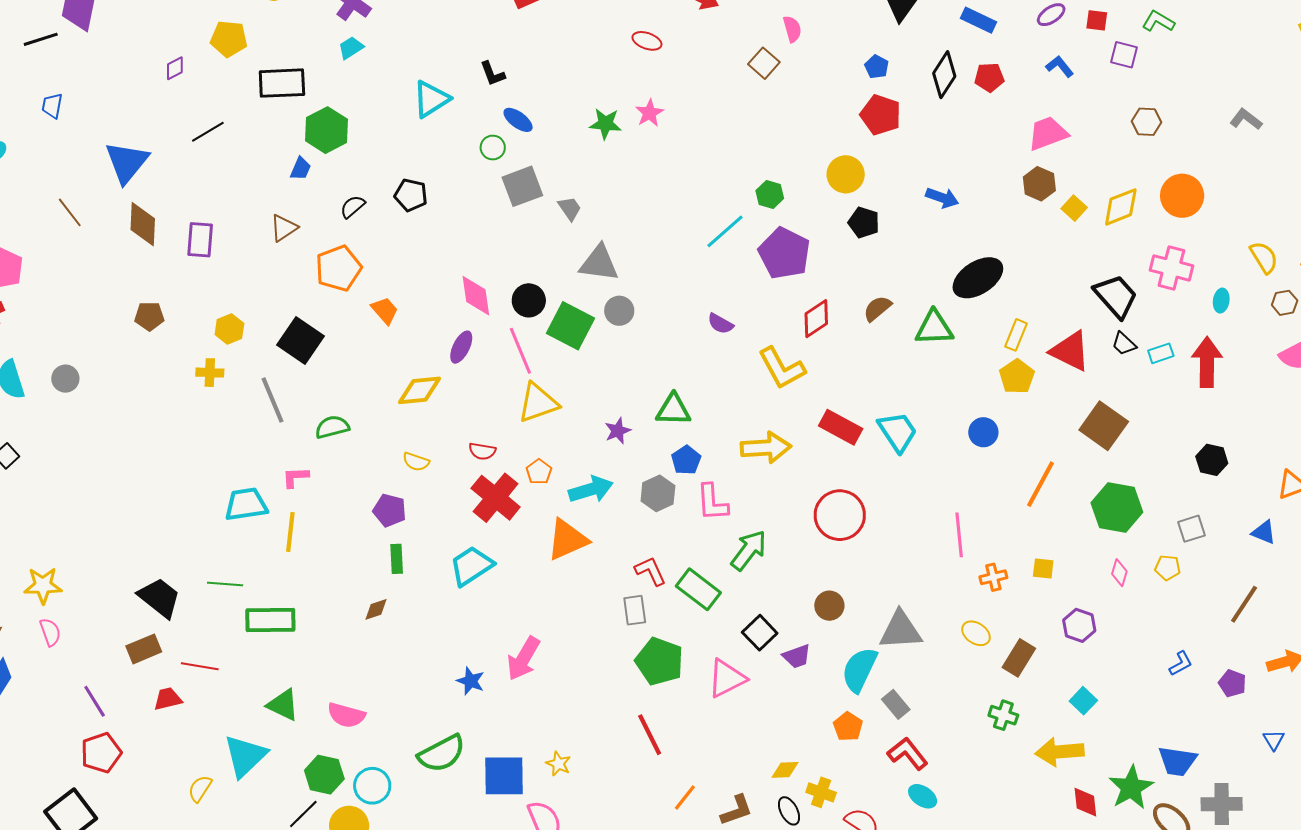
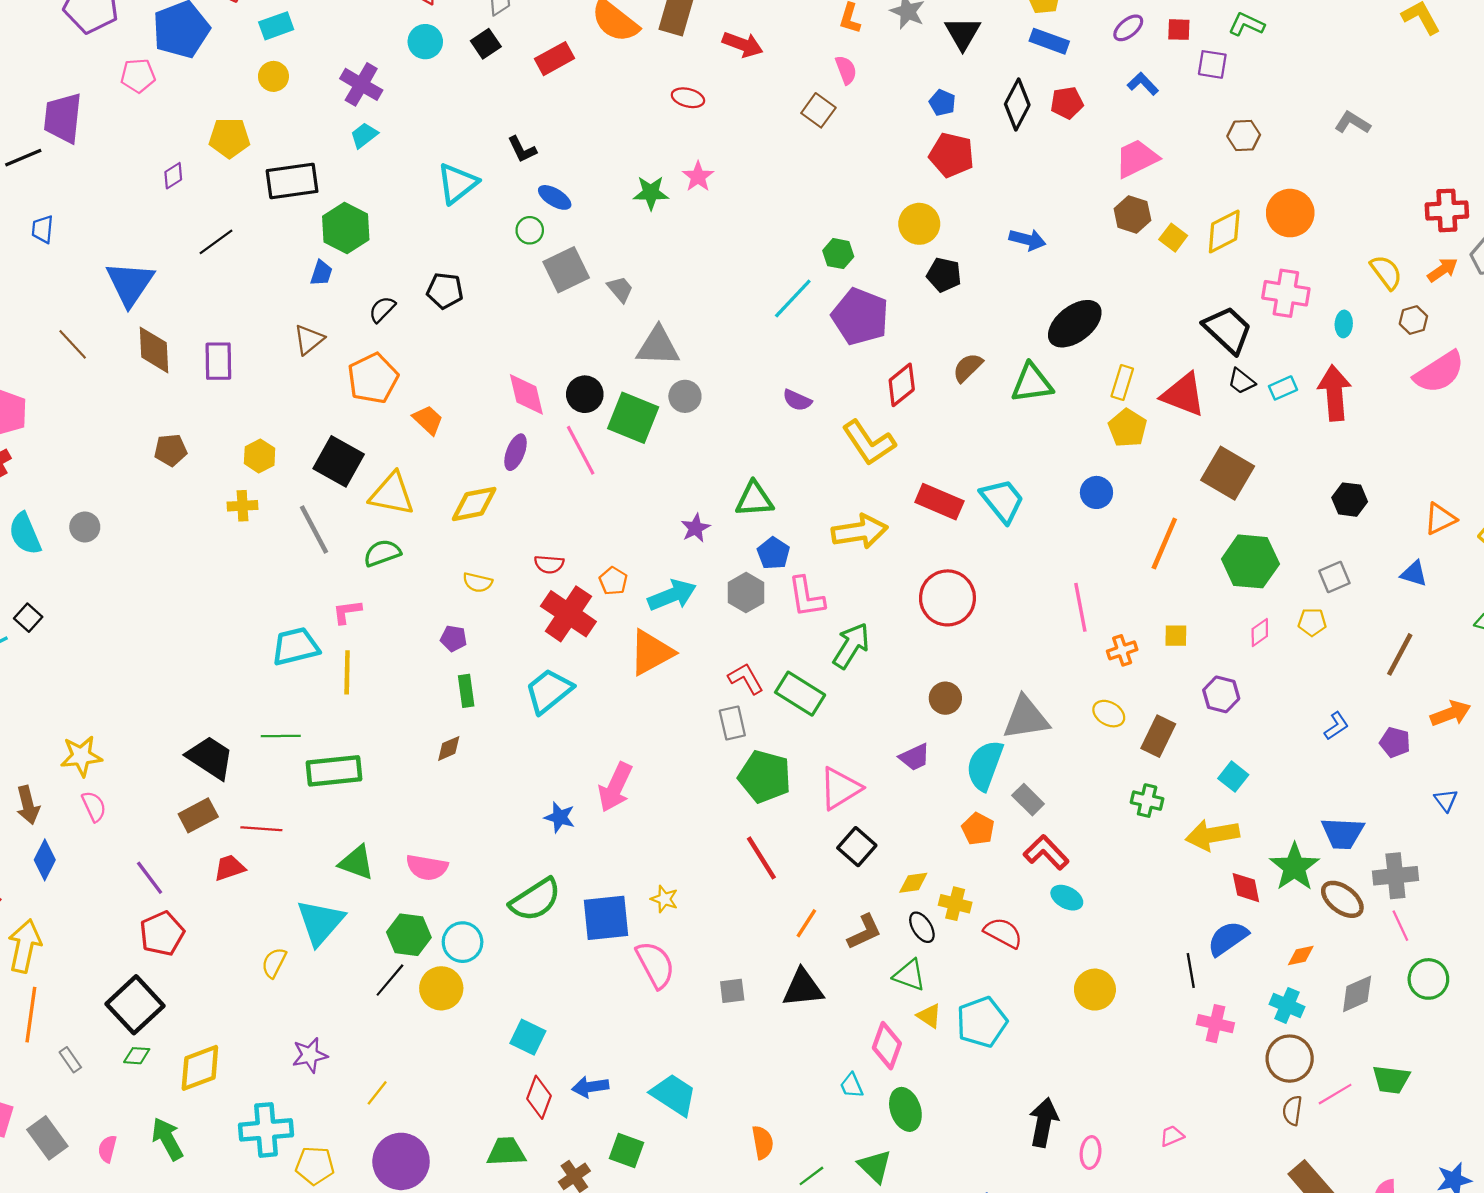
yellow triangle: (538, 403) -> (392, 494), moved, turned 36
purple pentagon: (390, 510) -> (454, 638), size x0.7
pink diamond: (1119, 573) -> (1260, 633), turned 44
black square: (760, 633) -> (857, 847), moved

